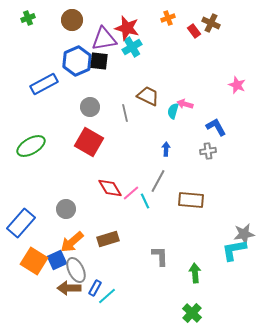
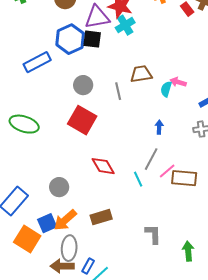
brown trapezoid: (148, 96) -> (141, 74), turned -35
green ellipse: (31, 146) -> (24, 124), turned 48
pink line: (131, 193) -> (167, 171), moved
blue square: (57, 260) -> (47, 223), moved
gray ellipse: (76, 270) -> (69, 248), turned 30

